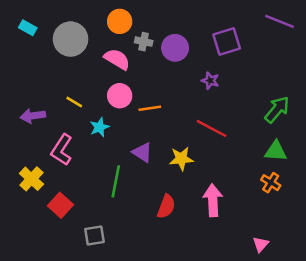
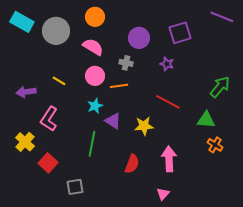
cyan rectangle: (28, 28) -> (22, 22), size x1.6
gray cross: (144, 42) -> (126, 63), moved
cyan star: (99, 127) -> (95, 106), moved
green triangle: (276, 151) -> (206, 120), moved
pink triangle: (261, 244) -> (163, 194), moved

